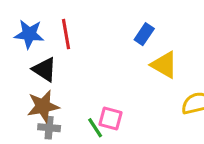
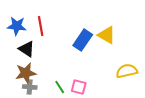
blue rectangle: (144, 34) -> (83, 40), moved, size x1.5
yellow triangle: (164, 65) -> (107, 35), moved
pink square: (110, 119) -> (79, 87), moved

